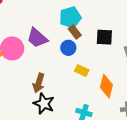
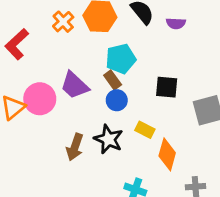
brown rectangle: (75, 32) -> (113, 80), moved
yellow rectangle: (82, 71) -> (145, 130), moved
black star: (44, 104) -> (108, 139), moved

